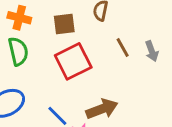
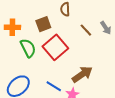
green semicircle: (18, 51) -> (28, 48), moved

